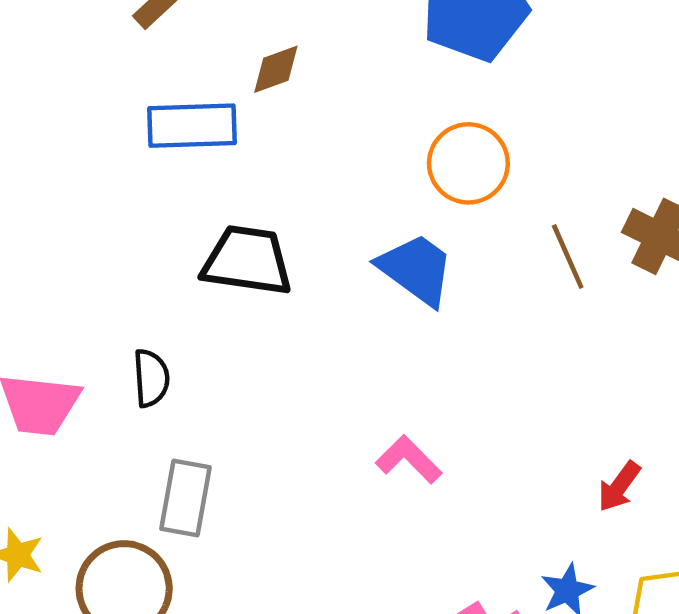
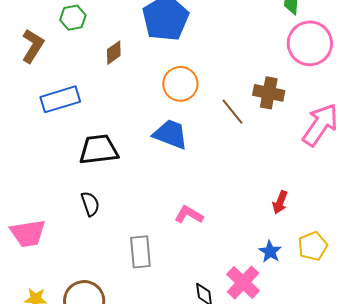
brown diamond: (276, 69) -> (114, 53), moved
black semicircle: (151, 378) -> (90, 204), moved
gray rectangle: (185, 498) -> (140, 252), moved

